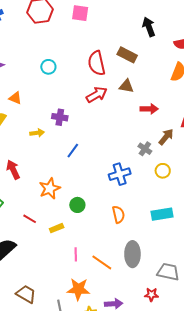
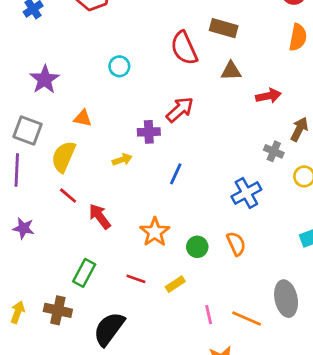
red arrow: (97, 95) -> (180, 110), moved
orange semicircle: (118, 214) -> (236, 244), moved

